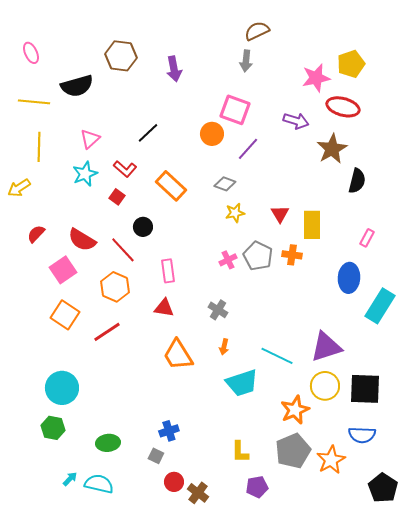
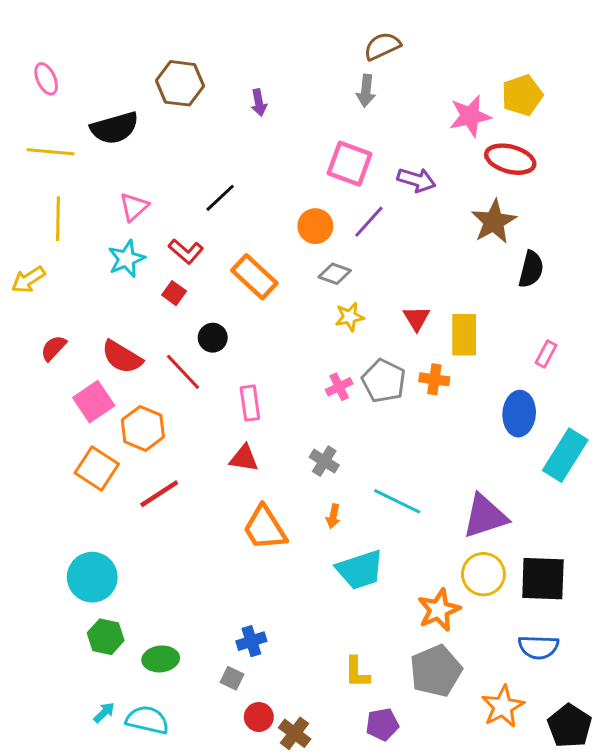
purple arrow: (174, 69) -> (259, 103), size x0.7
purple arrow: (296, 121) -> (416, 180), moved
orange circle: (212, 134) -> (315, 226), moved
orange hexagon: (115, 287) -> (143, 428), moved
cyan line: (277, 356) -> (397, 501), moved
green hexagon: (53, 428) -> (106, 637), moved
orange star: (331, 460) -> (503, 707), moved

